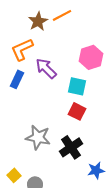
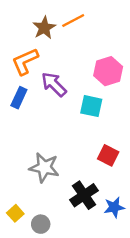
red square: (77, 111) -> (108, 155), moved
black cross: (71, 147) -> (84, 195), moved

